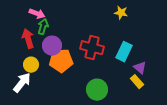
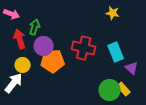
pink arrow: (37, 14) -> (12, 14), moved
cyan rectangle: (124, 52) -> (116, 52), turned -48
yellow rectangle: (137, 82) -> (124, 89), moved
green circle: (97, 90) -> (110, 90), moved

